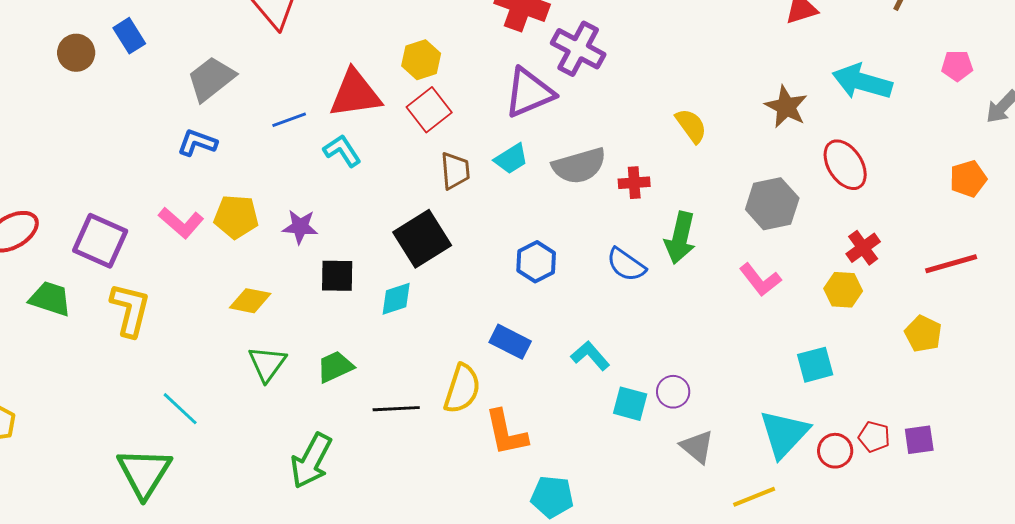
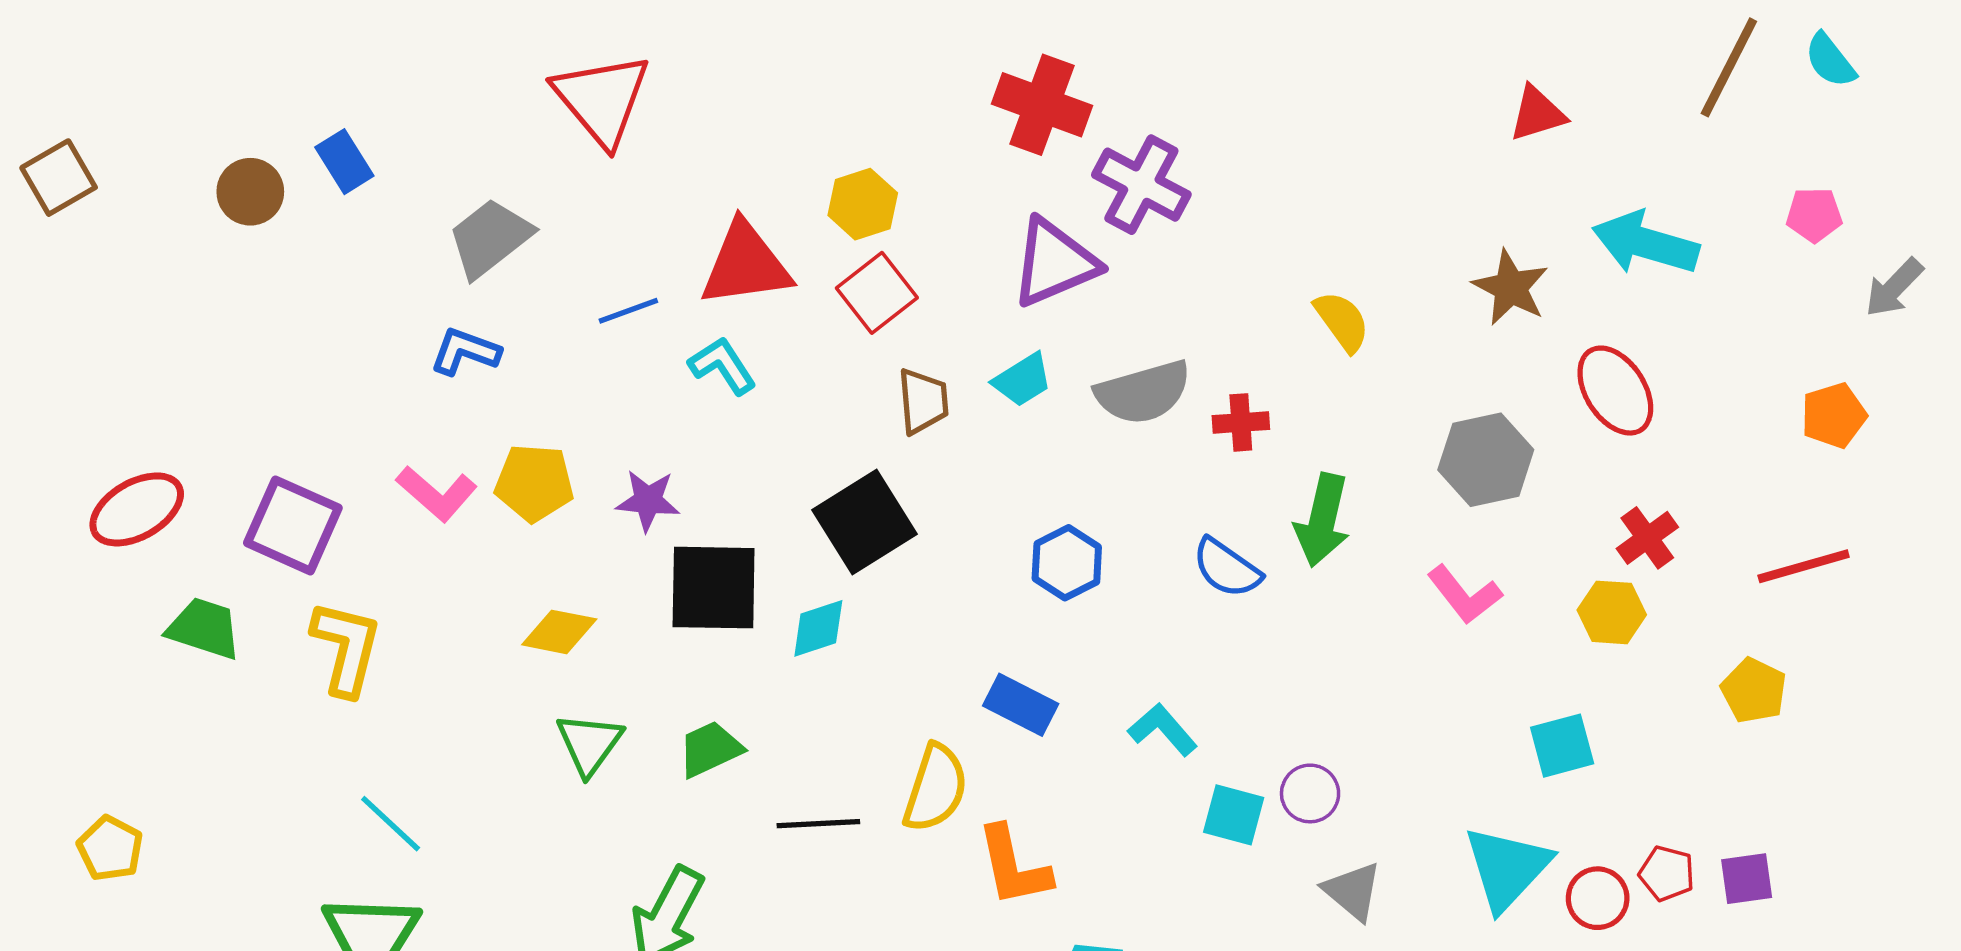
black square: (337, 276) -> (714, 588), size x1.5
cyan line: (180, 409) -> (391, 824), moved

